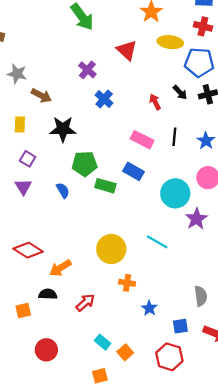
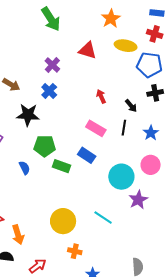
red triangle: (127, 50) -> (88, 50), turned -30
black arrow: (180, 92) -> (131, 106), moved
blue cross: (104, 99) -> (49, 91), moved
red arrow: (155, 102) -> (101, 96), moved
orange arrow: (60, 268) -> (18, 235), turned -78

